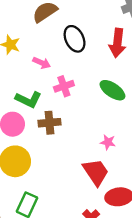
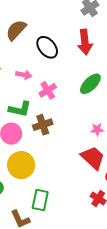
green ellipse: (112, 90) -> (90, 84), turned -65

